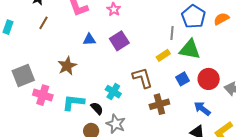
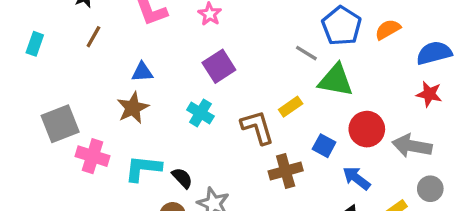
gray line: (172, 33) -> (306, 53), turned -64
blue triangle: (89, 40) -> (142, 72), moved
yellow rectangle: (163, 55) -> (291, 107), moved
blue square: (182, 79) -> (324, 146), moved, turned -32
cyan cross: (113, 92) -> (200, 113), moved

